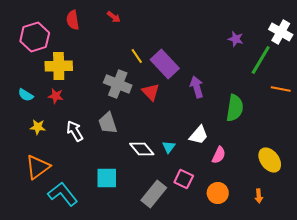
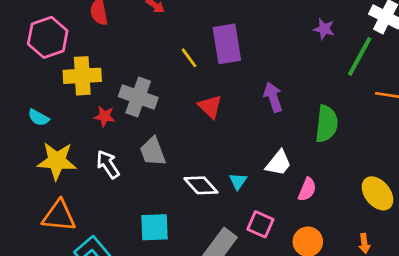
purple rectangle: (165, 64) -> (227, 44), moved, turned 36
gray cross: (118, 84) -> (138, 97), moved
red star: (56, 96) -> (105, 116), moved
yellow star: (38, 127) -> (57, 161), size x1.8
orange triangle: (38, 167) -> (59, 216), turned 44

